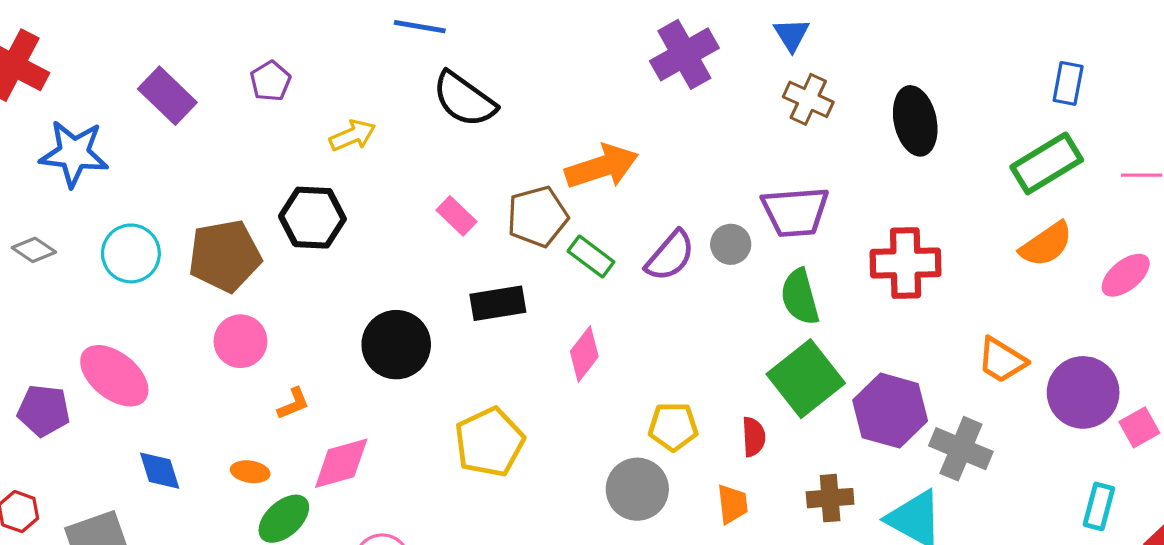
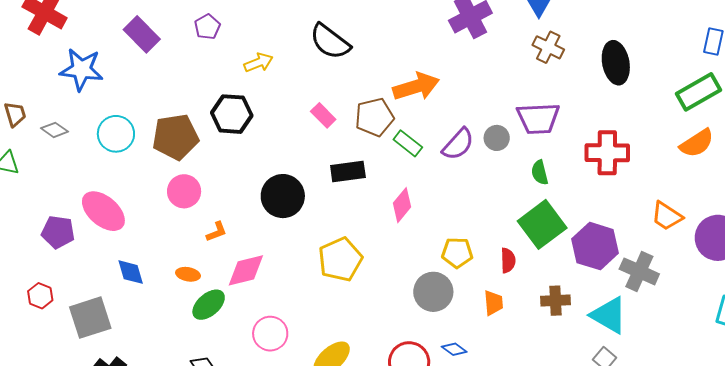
green semicircle: (800, 297) -> (540, 172), size x0.7

